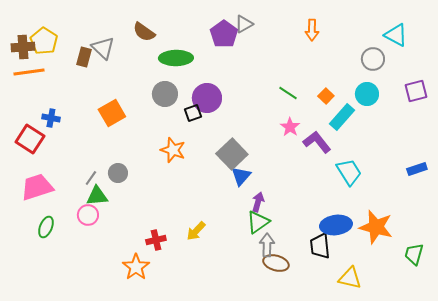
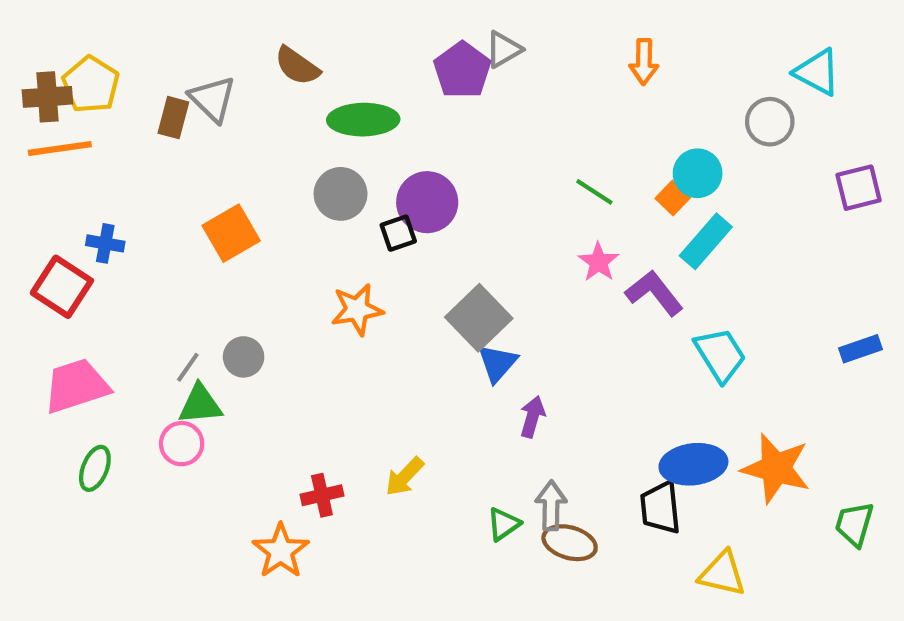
cyan circle: (367, 94) -> (698, 173), moved
orange star: (173, 150) -> (357, 309), turned -30
green triangle: (258, 222) -> (504, 524), moved, size x0.7

